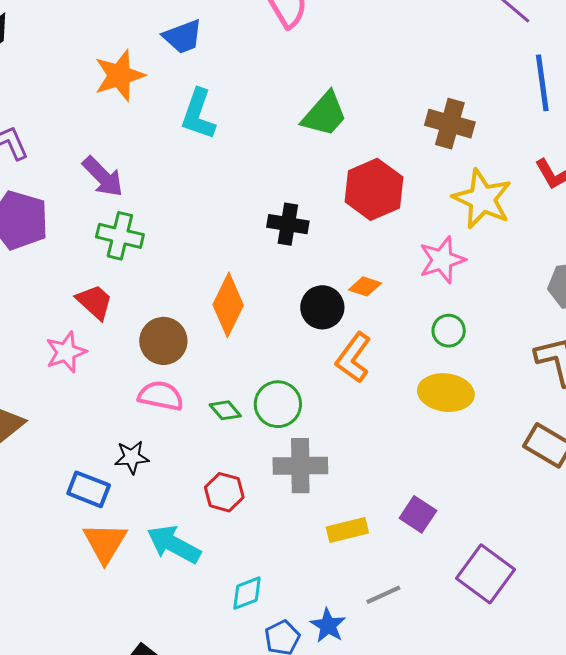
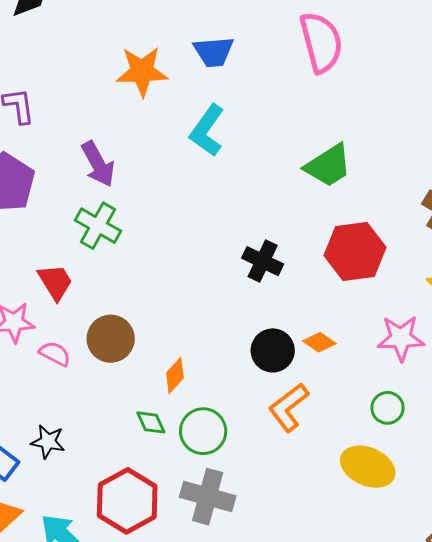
orange diamond: (228, 305) -> (175, 375), moved, size x0.6
pink semicircle: (161, 396) -> (55, 354), moved, size x0.7
red hexagon: (224, 492) -> (127, 501), size x1.6

